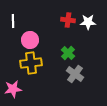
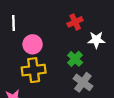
red cross: (68, 20) -> (75, 22), turned -32
white star: (88, 22) -> (96, 40), moved

